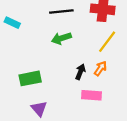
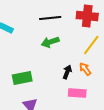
orange arrow: (100, 68) -> (85, 69), turned -72

